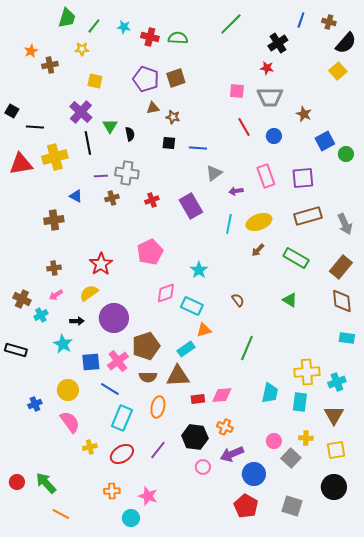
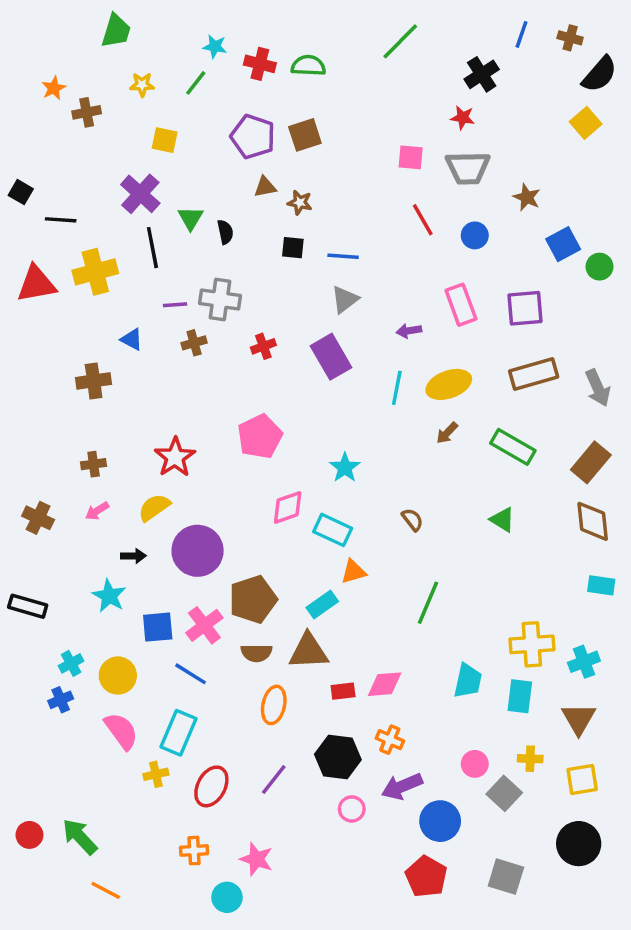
green line: (94, 26) -> (196, 83), moved
gray triangle: (214, 173) -> (345, 300), moved
cyan cross: (41, 315) -> (71, 663), moved
cyan rectangle: (122, 418) -> (178, 733), moved
red ellipse: (122, 454) -> (211, 786), turned -30

